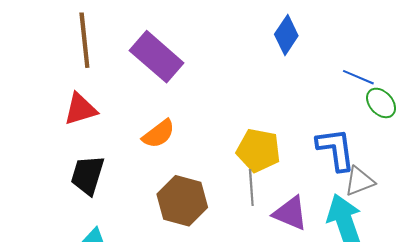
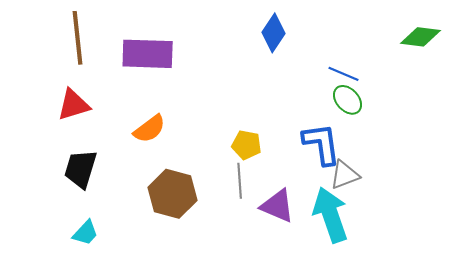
purple rectangle: (157, 57) -> (148, 54), turned -39
green ellipse: (381, 103) -> (348, 100), moved
yellow pentagon: (258, 150) -> (247, 145), size x0.7

